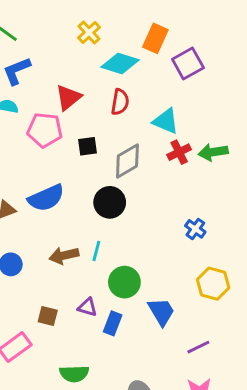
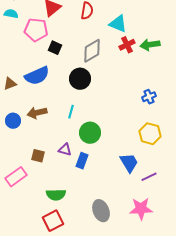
black square: (88, 146) -> (55, 48), moved, turned 32
blue cross: (195, 229) -> (149, 97), moved, turned 32
brown arrow: (64, 256) -> (37, 113), moved
blue trapezoid: (161, 312) -> (129, 163), moved
purple line: (198, 347) -> (149, 177), moved

